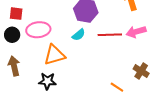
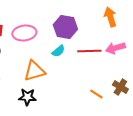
pink ellipse: (38, 30) -> (24, 33), moved
orange line: (117, 87) -> (96, 94), moved

